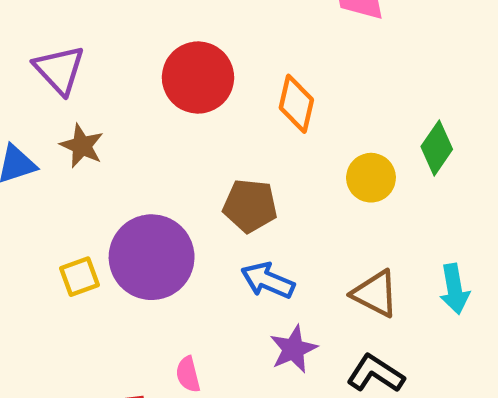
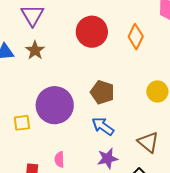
orange diamond: (296, 104) -> (136, 37), moved
yellow square: (79, 277) -> (22, 123), moved

